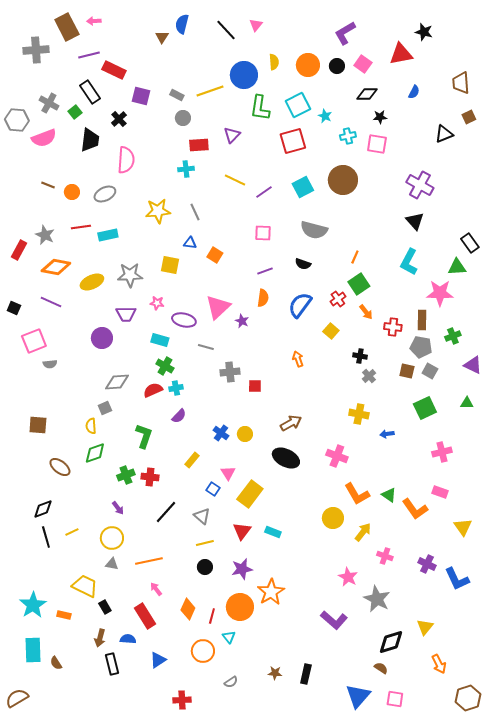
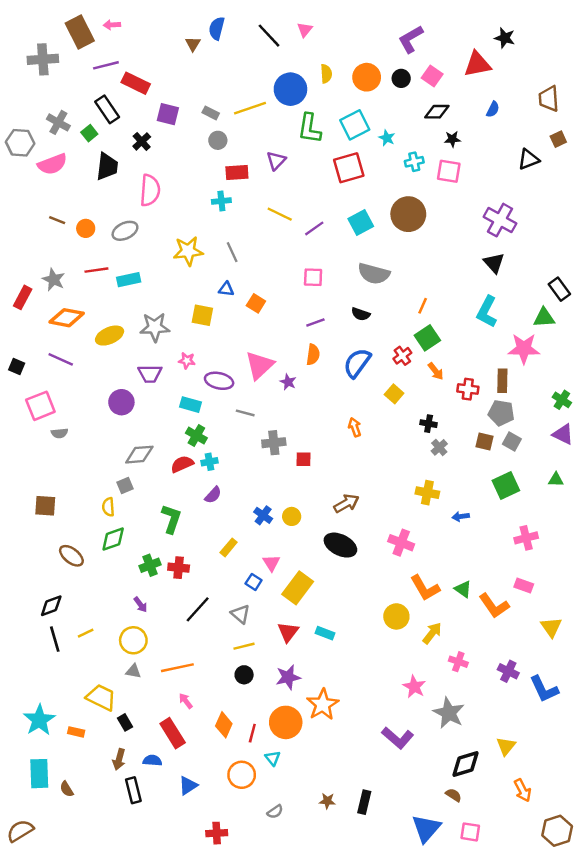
green cross: (453, 336) -> (562, 400), moved, turned -35

